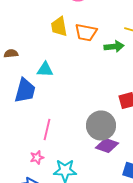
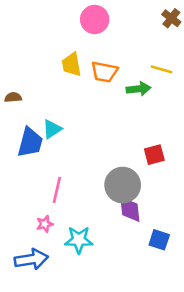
cyan triangle: (45, 70) -> (52, 129), moved, turned -36
purple diamond: (107, 146) -> (130, 209), turned 65

